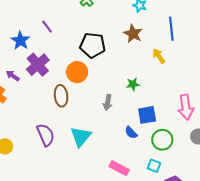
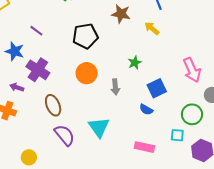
orange circle: (77, 72) -> (87, 73), moved
brown ellipse: (61, 96) -> (53, 105), moved
green circle: (162, 140) -> (192, 114), moved

